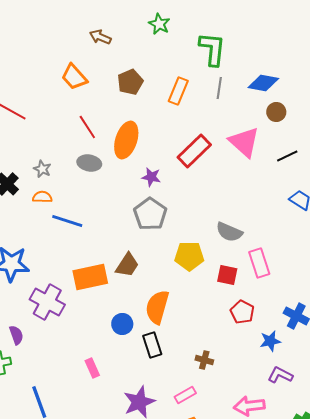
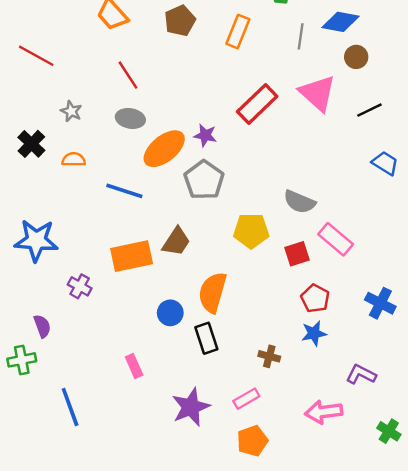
gray line: (219, 88) -> (301, 36), moved
orange ellipse: (126, 140) -> (164, 149), moved, turned 33
gray star: (42, 169) -> (71, 111), moved
blue line: (67, 221) -> (124, 191), moved
pink rectangle: (259, 263) -> (336, 239), turned -32
red square: (227, 275) -> (297, 254), turned -30
purple cross: (47, 302) -> (80, 286), size x0.6
blue star: (270, 341) -> (314, 333), moved

